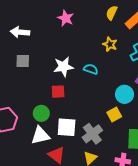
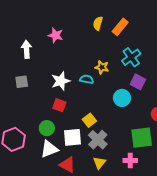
white arrow: (20, 32) -> (26, 49), moved, turned 90
yellow star: (110, 44) -> (102, 67), moved
red square: (58, 92) -> (59, 105), turned 32
yellow square: (114, 115) -> (89, 120), moved

